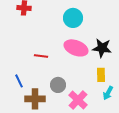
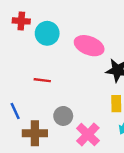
cyan circle: (73, 18) -> (47, 33), moved
pink ellipse: (76, 48) -> (89, 46), moved

